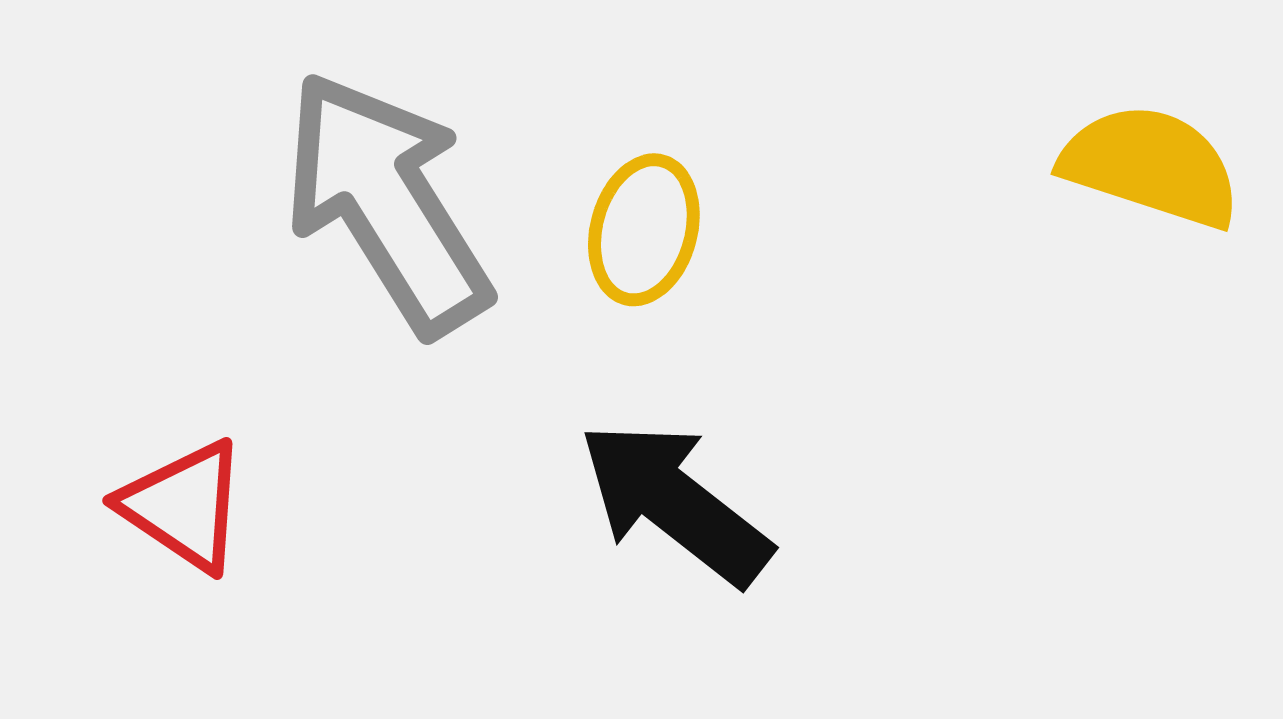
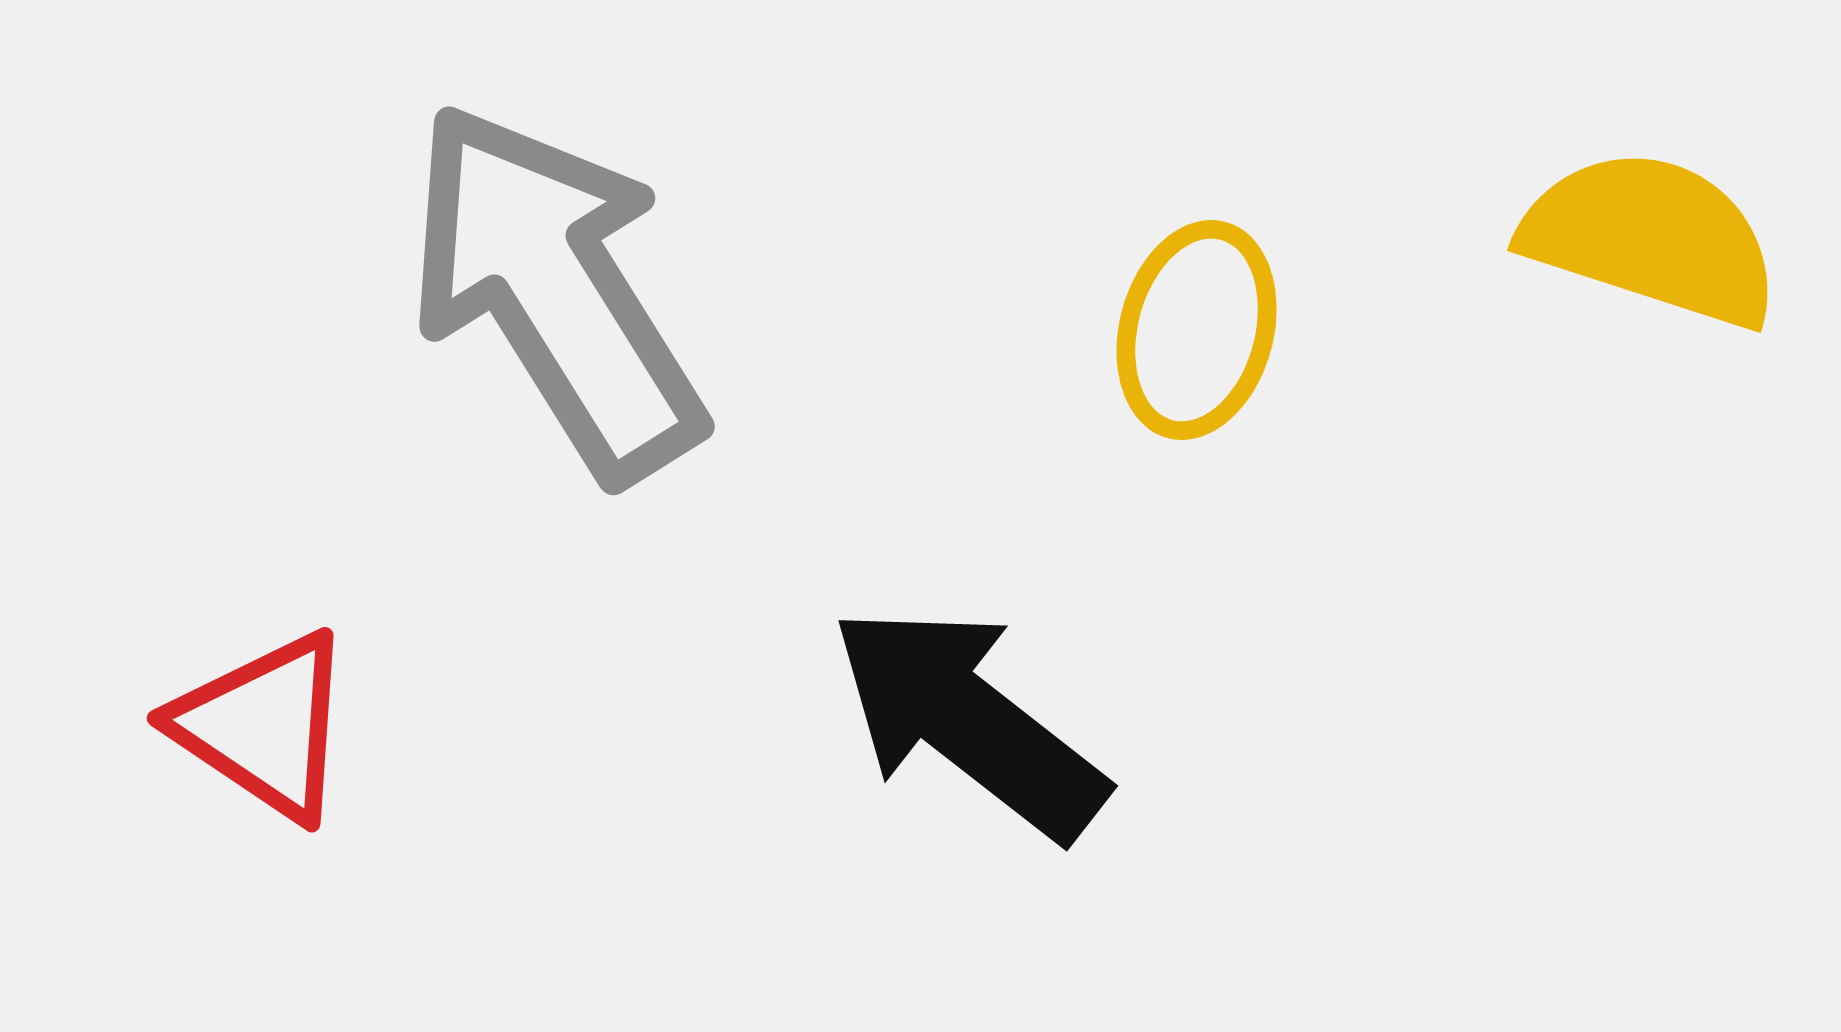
yellow ellipse: (644, 230) -> (1197, 330), moved

